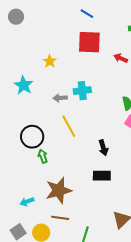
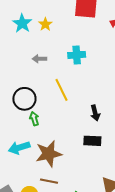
cyan star: (24, 85) -> (22, 23), moved
gray arrow: (60, 98) -> (39, 59), moved
cyan arrow: (27, 202) -> (19, 148), moved, size x1.5

